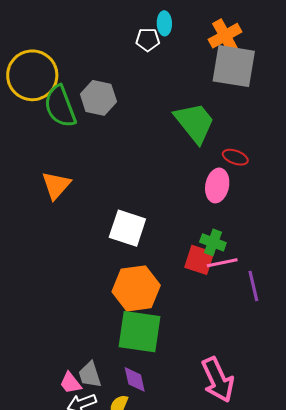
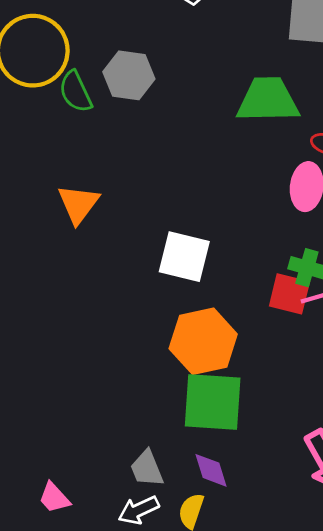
green semicircle: (60, 106) -> (76, 92), size x0.7
green trapezoid: (195, 123) -> (268, 100), turned -48
pink trapezoid: (70, 383) -> (54, 498), moved

